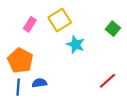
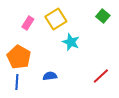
green square: (113, 29) -> (103, 16), moved
blue semicircle: (39, 83) -> (50, 76), moved

